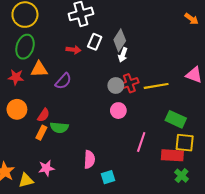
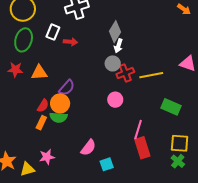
white rectangle: (95, 42) -> (53, 32), moved
orange triangle: (39, 69) -> (39, 73), moved
purple semicircle: (63, 81) -> (67, 88), moved
gray circle: (116, 86) -> (113, 63), moved
orange circle: (17, 109) -> (60, 103), moved
yellow square: (185, 143) -> (180, 143), moved
red rectangle: (172, 155) -> (142, 148), moved, turned 70
pink semicircle: (89, 159) -> (88, 148), turned 36

